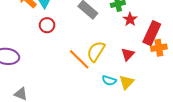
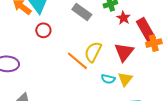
red rectangle: (152, 33) -> (146, 29), turned -50
red triangle: (128, 54) -> (124, 52), size x1.5

